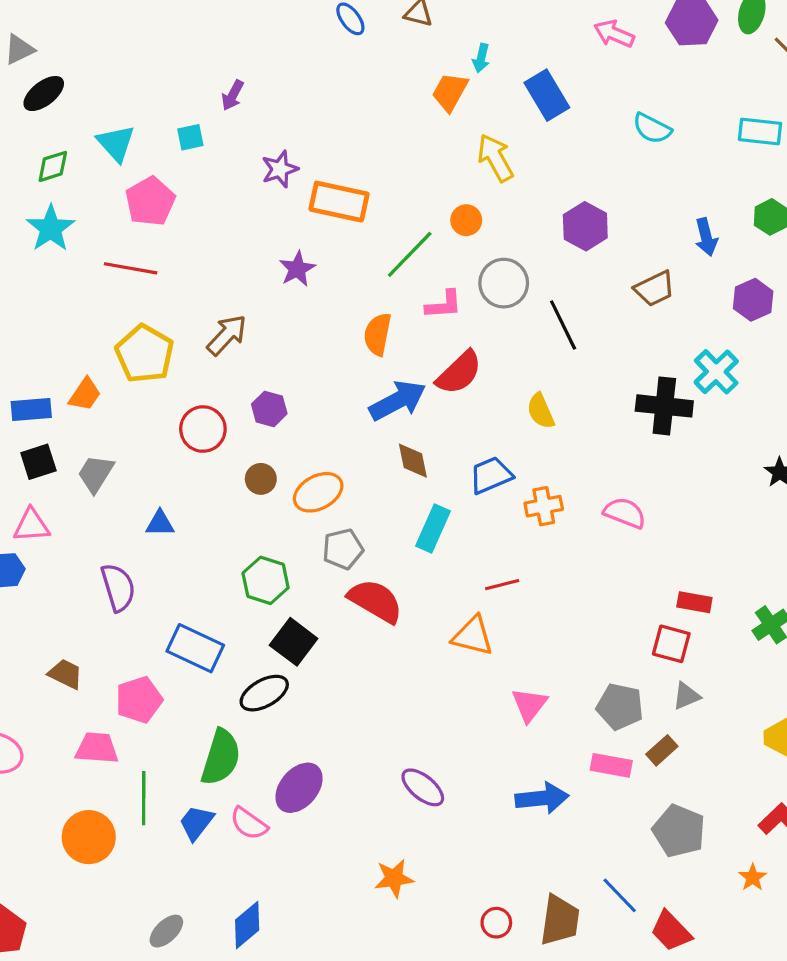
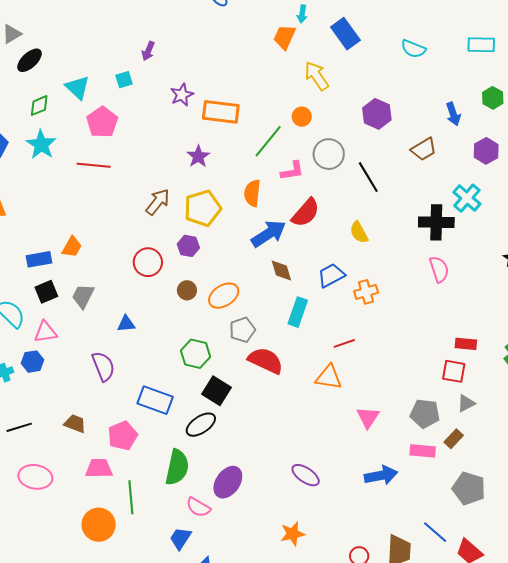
yellow pentagon: (145, 354) -> (203, 208), moved, turned 30
pink semicircle: (625, 513) -> (439, 269), moved, turned 56
blue trapezoid: (196, 823) -> (180, 538), moved

